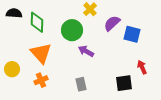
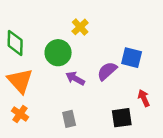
purple semicircle: (112, 23) -> (107, 71), moved
orange cross: (41, 80) -> (20, 114), turned -32

